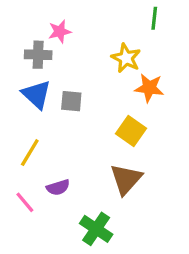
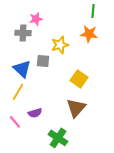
yellow star: (126, 58) -> (60, 45), moved, turned 30
orange star: (149, 88) -> (89, 34), moved
blue triangle: (36, 95) -> (22, 69), moved

